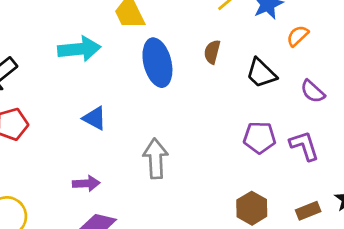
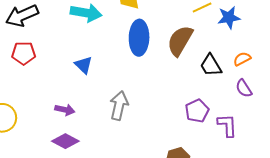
orange semicircle: (298, 36) -> (242, 59), moved
brown semicircle: (212, 52) -> (180, 41), size x1.8
purple pentagon: (260, 138) -> (197, 111), turned 30

